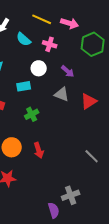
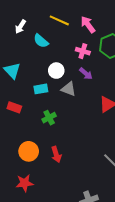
pink arrow: (70, 23) -> (88, 25), turned -144
pink cross: (50, 44) -> (83, 51), moved
gray triangle: (62, 94) -> (69, 89), moved

